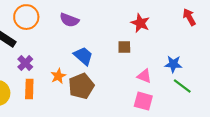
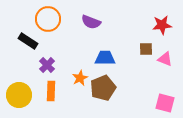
red star: (140, 23) -> (162, 25), turned -30
blue trapezoid: (83, 56) -> (105, 58), turned -40
pink triangle: (144, 76) -> (165, 59), moved

